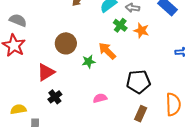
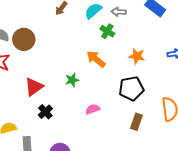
orange star: (141, 31) -> (137, 56), moved
brown circle: (66, 43) -> (24, 39), moved
green star: (89, 62) -> (72, 80), moved

